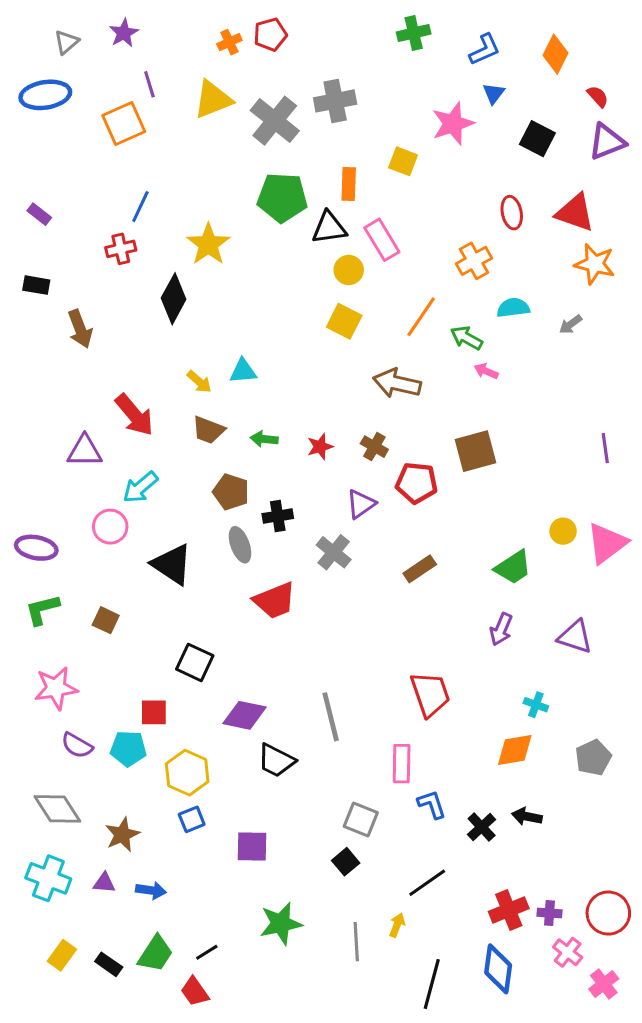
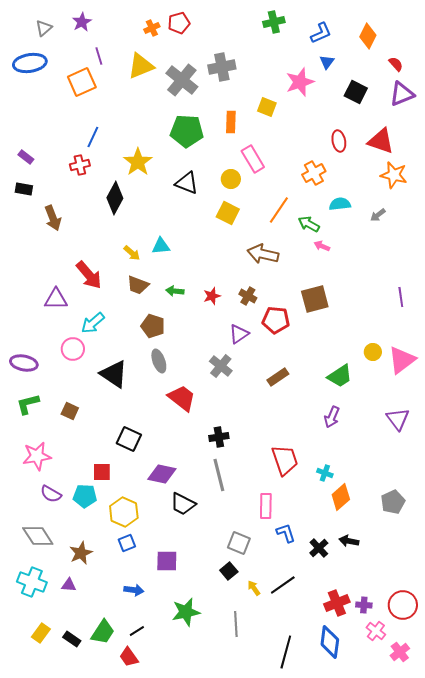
purple rectangle: (39, 214) -> (26, 157), moved
black triangle: (329, 228) -> (187, 183), moved, turned 30
black cross: (278, 516) -> (219, 437), moved
red trapezoid: (275, 601) -> (182, 398), turned -120
purple triangle: (575, 637) -> (398, 419), moved, turned 35
cyan cross: (536, 705) -> (325, 473), moved
orange diamond: (515, 750) -> (341, 497), turned -32
blue arrow: (151, 890) -> (134, 590), moved
yellow arrow: (397, 925) -> (254, 588), moved, turned -56

